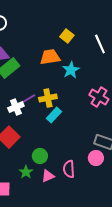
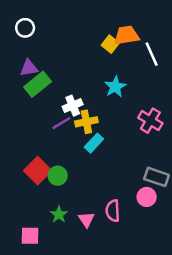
orange trapezoid: (50, 57) -> (127, 35), moved
white cross: (16, 107) -> (73, 106), moved
green circle: (40, 156) -> (58, 176), moved
pink triangle: (48, 176) -> (86, 220), turned -40

